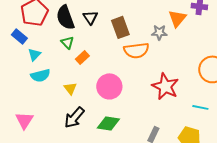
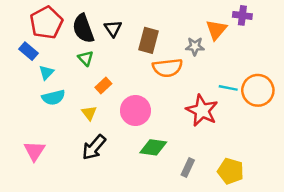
brown rectangle: (120, 27) -> (149, 40), turned 35
orange rectangle: (82, 57) -> (103, 86), moved
cyan line: (200, 107) -> (228, 88), moved
green diamond: (108, 123) -> (153, 147), moved

